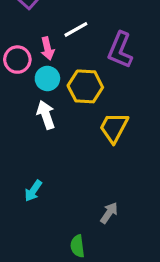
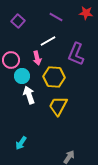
pink arrow: (47, 48) -> (37, 58), moved
cyan circle: (47, 79) -> (22, 76), moved
yellow trapezoid: (114, 128) -> (58, 106), moved

